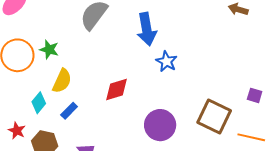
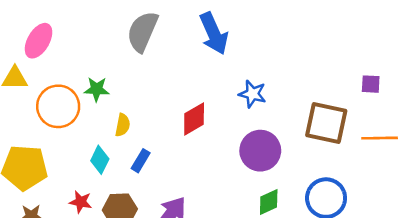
blue star: (167, 61) -> (252, 94), moved
yellow semicircle: (62, 81) -> (123, 125), size x0.7

